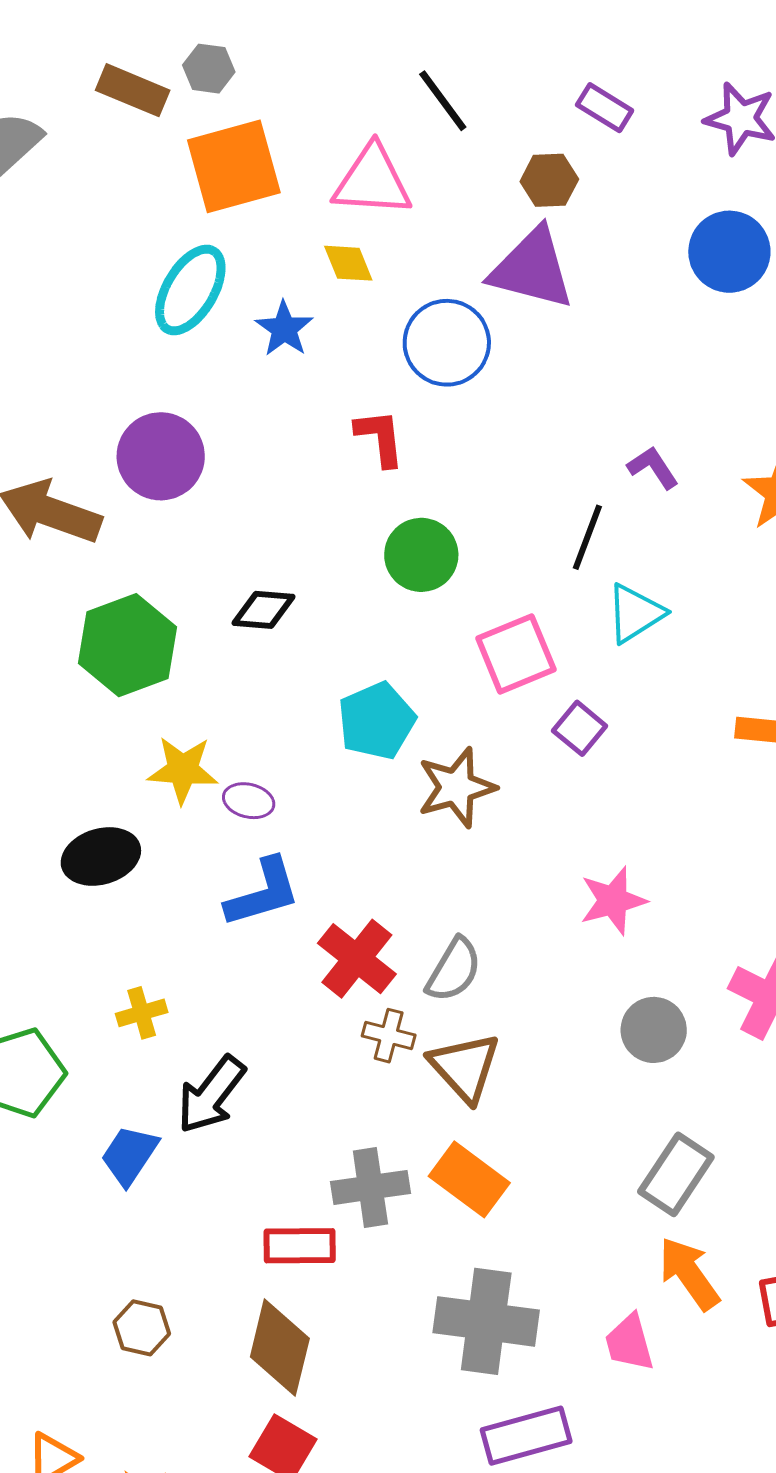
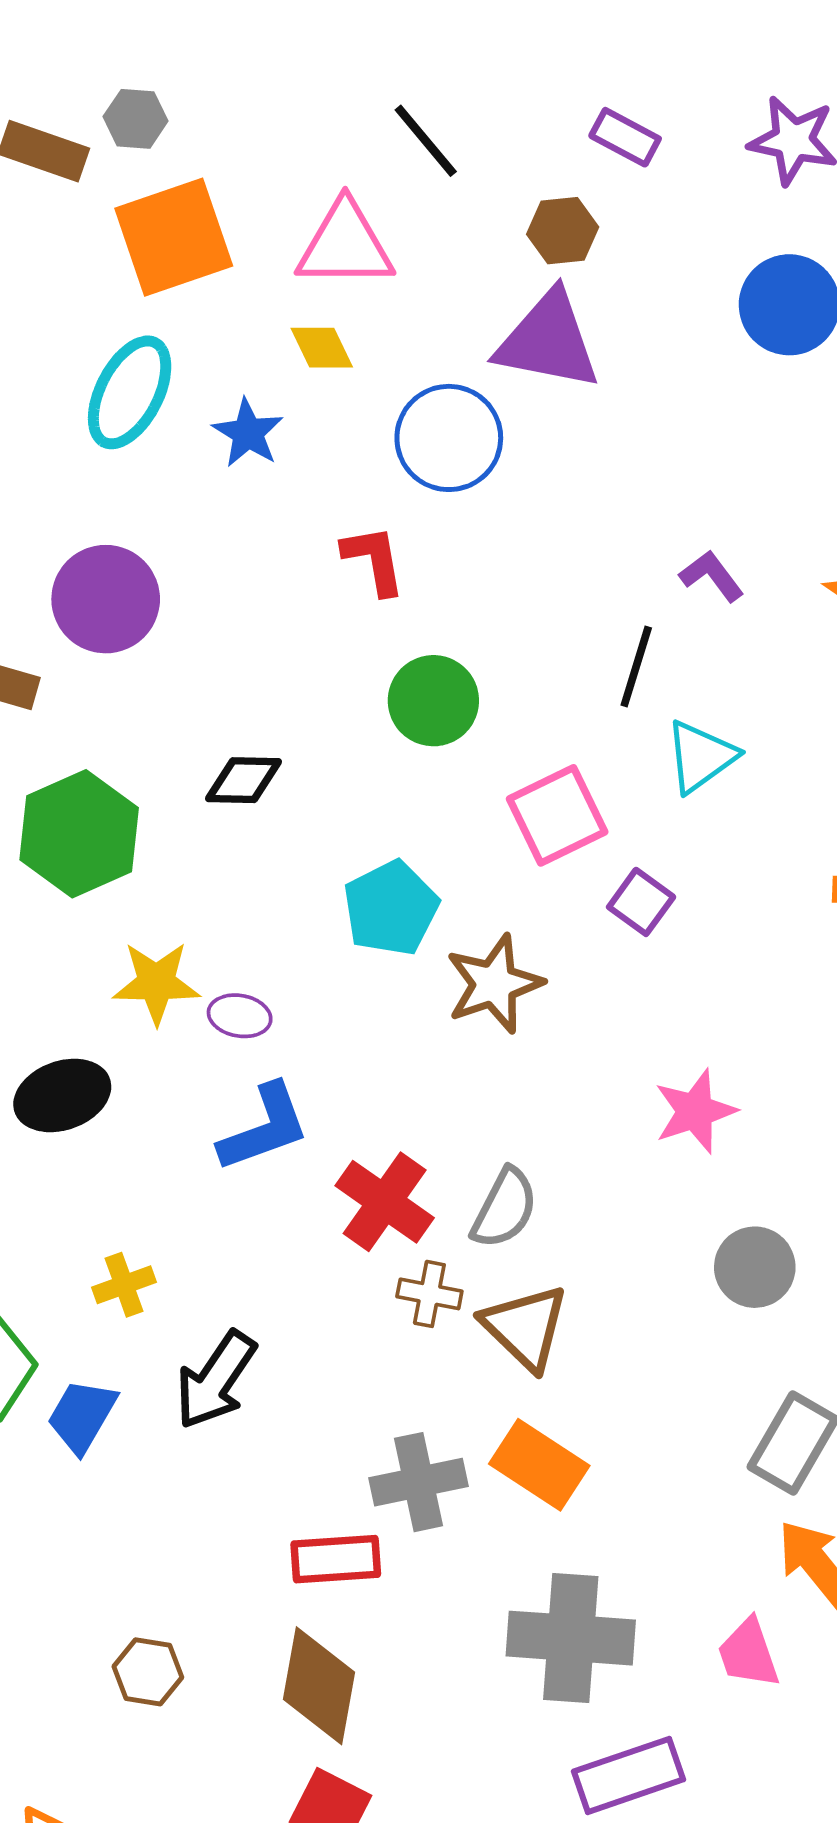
blue trapezoid: (129, 1155) -> (82, 1416), moved

